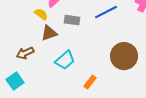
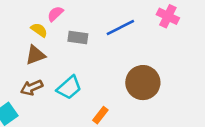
brown triangle: (49, 33) -> (35, 55), moved
brown arrow: (25, 53) -> (32, 88), moved

